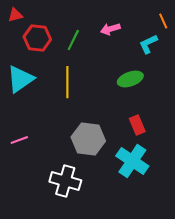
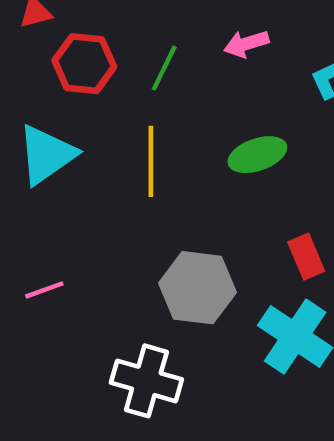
green ellipse: (130, 79) -> (257, 155), moved

